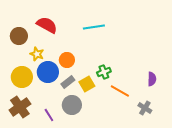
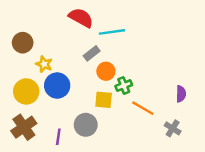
red semicircle: (47, 25) -> (81, 18), moved
orange circle: (67, 60) -> (106, 71), moved
gray rectangle: (68, 82) -> (92, 53), moved
yellow square: (87, 84) -> (104, 100), turned 35
purple line: (49, 115) -> (58, 137), turned 40

